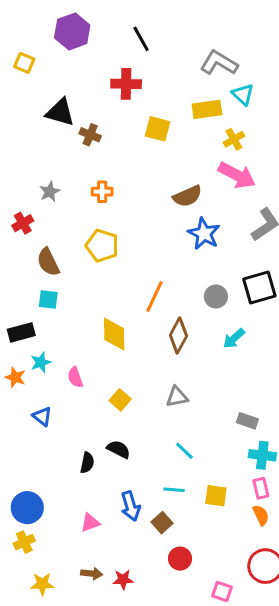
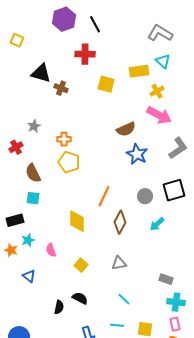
purple hexagon: (72, 31) -> (64, 19), moved
gray L-shape: (219, 63) -> (160, 33), moved
orange cross: (102, 192) -> (64, 139), moved

